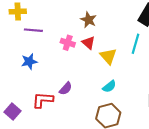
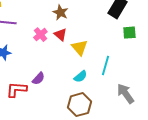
pink cross: (68, 43) -> (40, 35), turned 32
cyan line: (135, 44) -> (105, 66), moved

